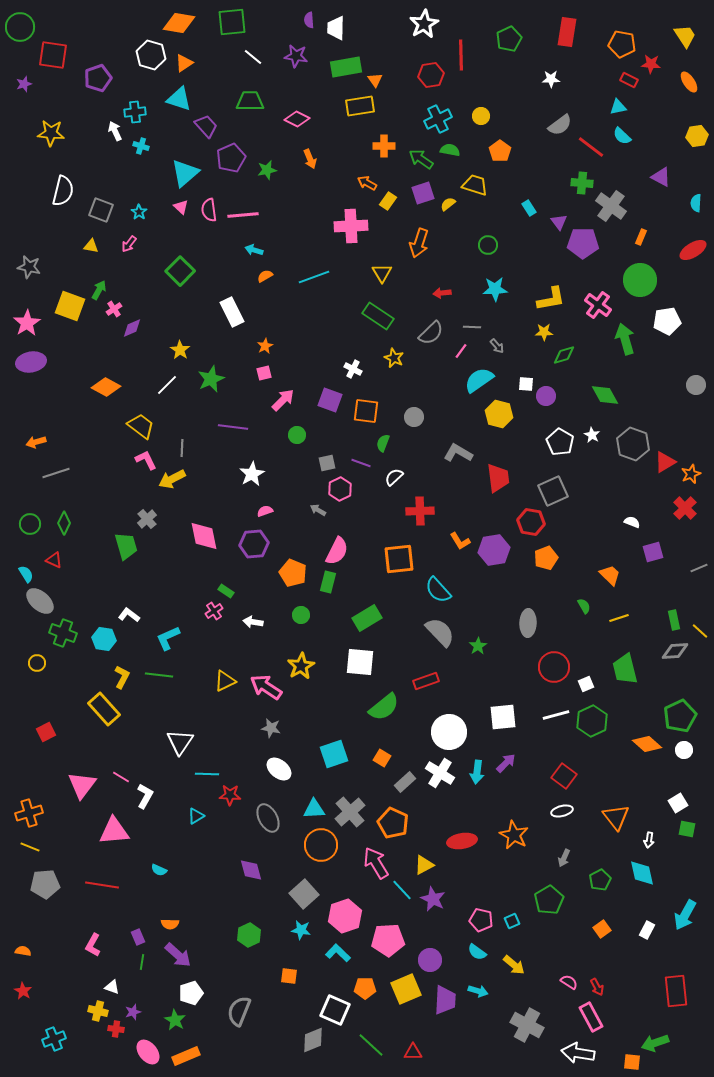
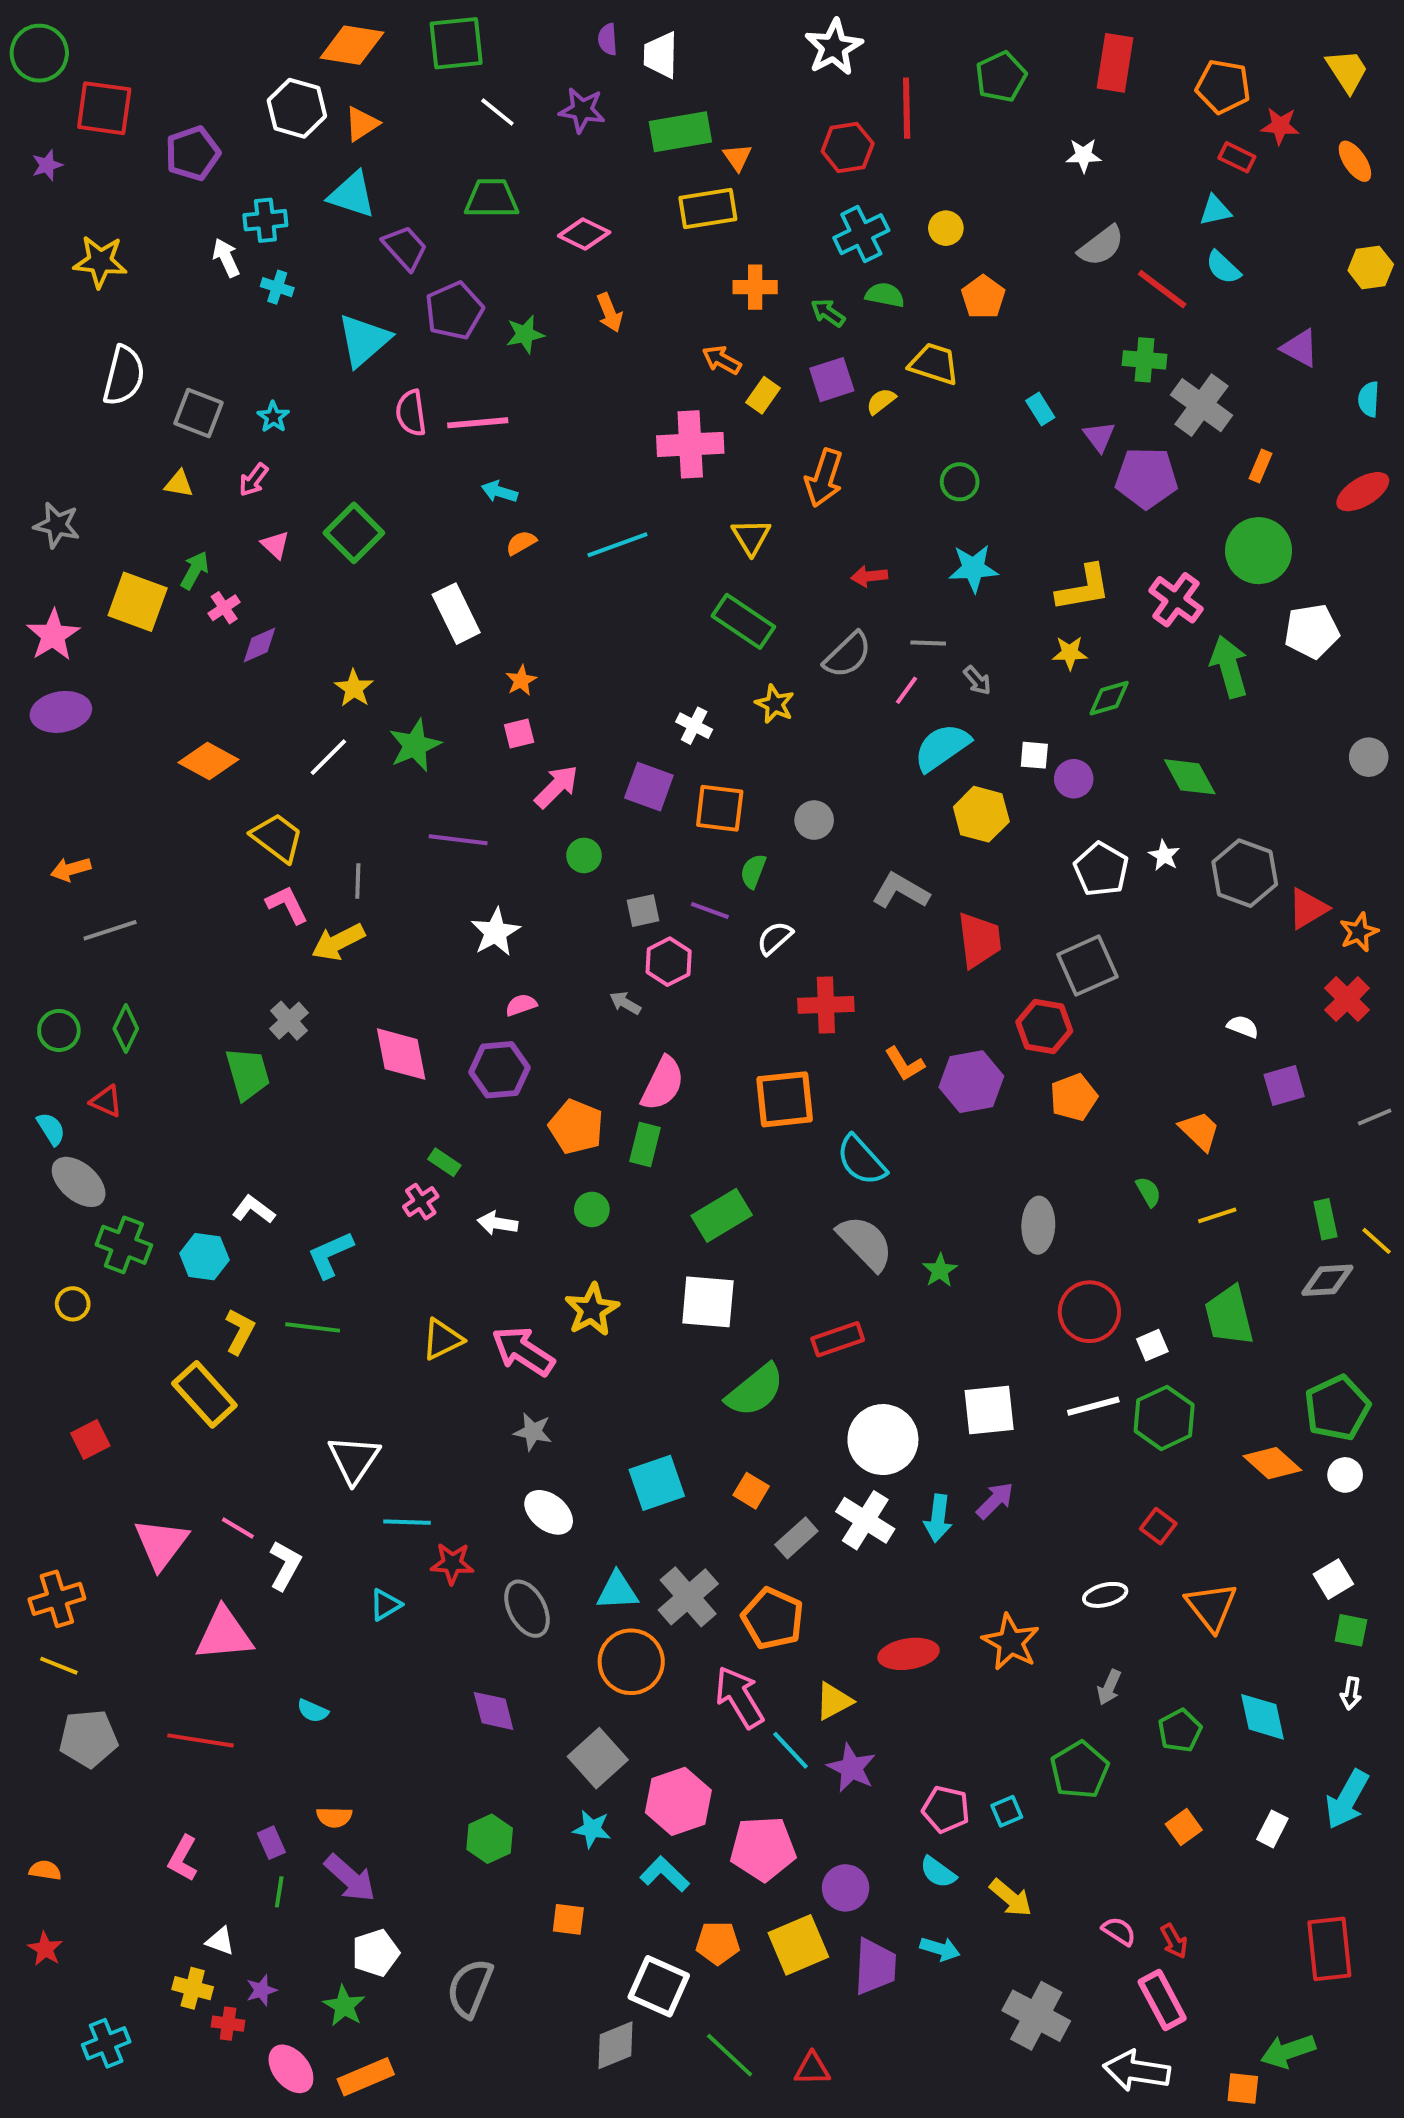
green arrow: (421, 159) -> (828, 313), size x0.7
pink triangle: (181, 207) -> (275, 545), moved
red square: (564, 776) -> (1158, 1526), moved, size x0.7
white arrow: (649, 840) -> (1351, 1693), moved

